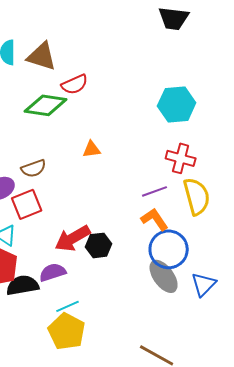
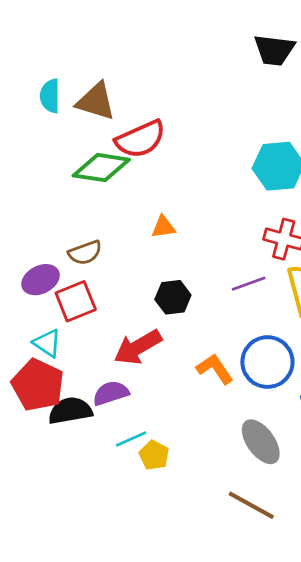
red semicircle: (75, 84) -> (140, 139), size x1.4
orange L-shape: (155, 219) -> (215, 369), moved
black hexagon: (99, 245) -> (173, 297), moved
gray ellipse: (164, 276) -> (261, 442), moved
yellow pentagon: (67, 331) -> (154, 455), moved, size x0.6

